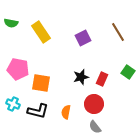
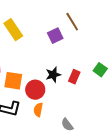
brown line: (118, 32) -> (72, 22), moved
red circle: (94, 104) -> (35, 90), moved

